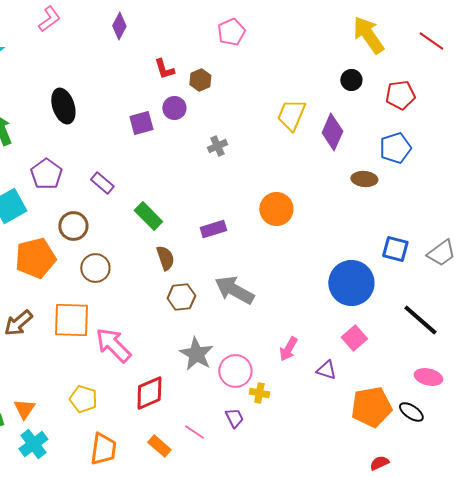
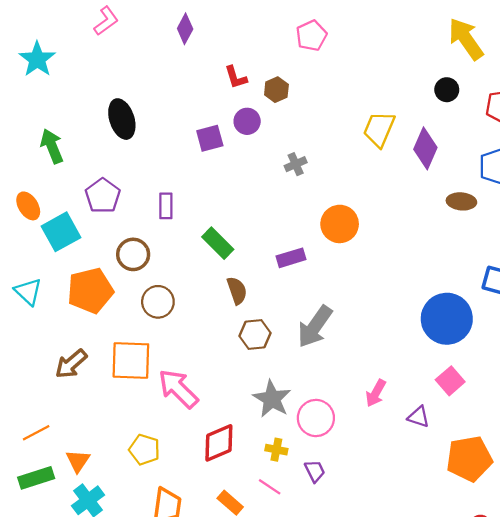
purple rectangle: (102, 183) -> (166, 206), turned 50
orange circle: (276, 209) -> (340, 224), moved
gray arrow: (234, 290) -> (315, 327), turned -84
yellow cross: (259, 393) -> (276, 450), moved

